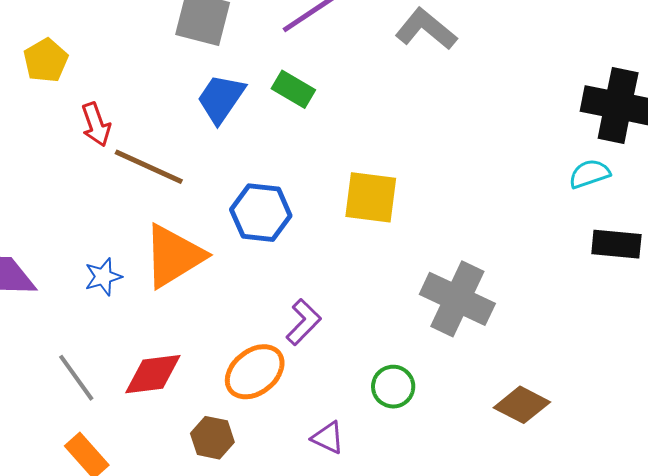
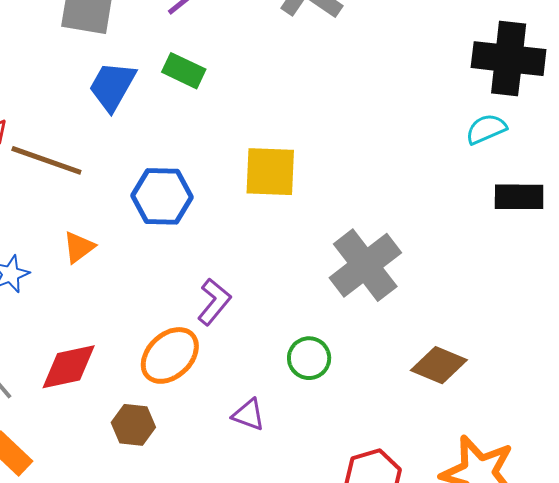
orange triangle: (174, 256) -> (79, 247), size x0.5
gray cross: (457, 299) -> (365, 265), turned 32

